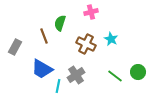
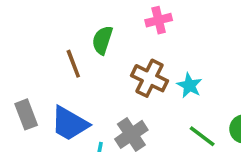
cyan star: (111, 39) -> (189, 85), moved
gray rectangle: (15, 47) -> (26, 114), moved, turned -49

